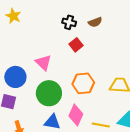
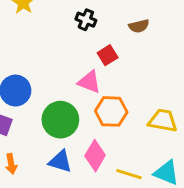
black cross: (69, 22) -> (86, 20), moved
pink triangle: (43, 63) -> (89, 82), moved, turned -30

